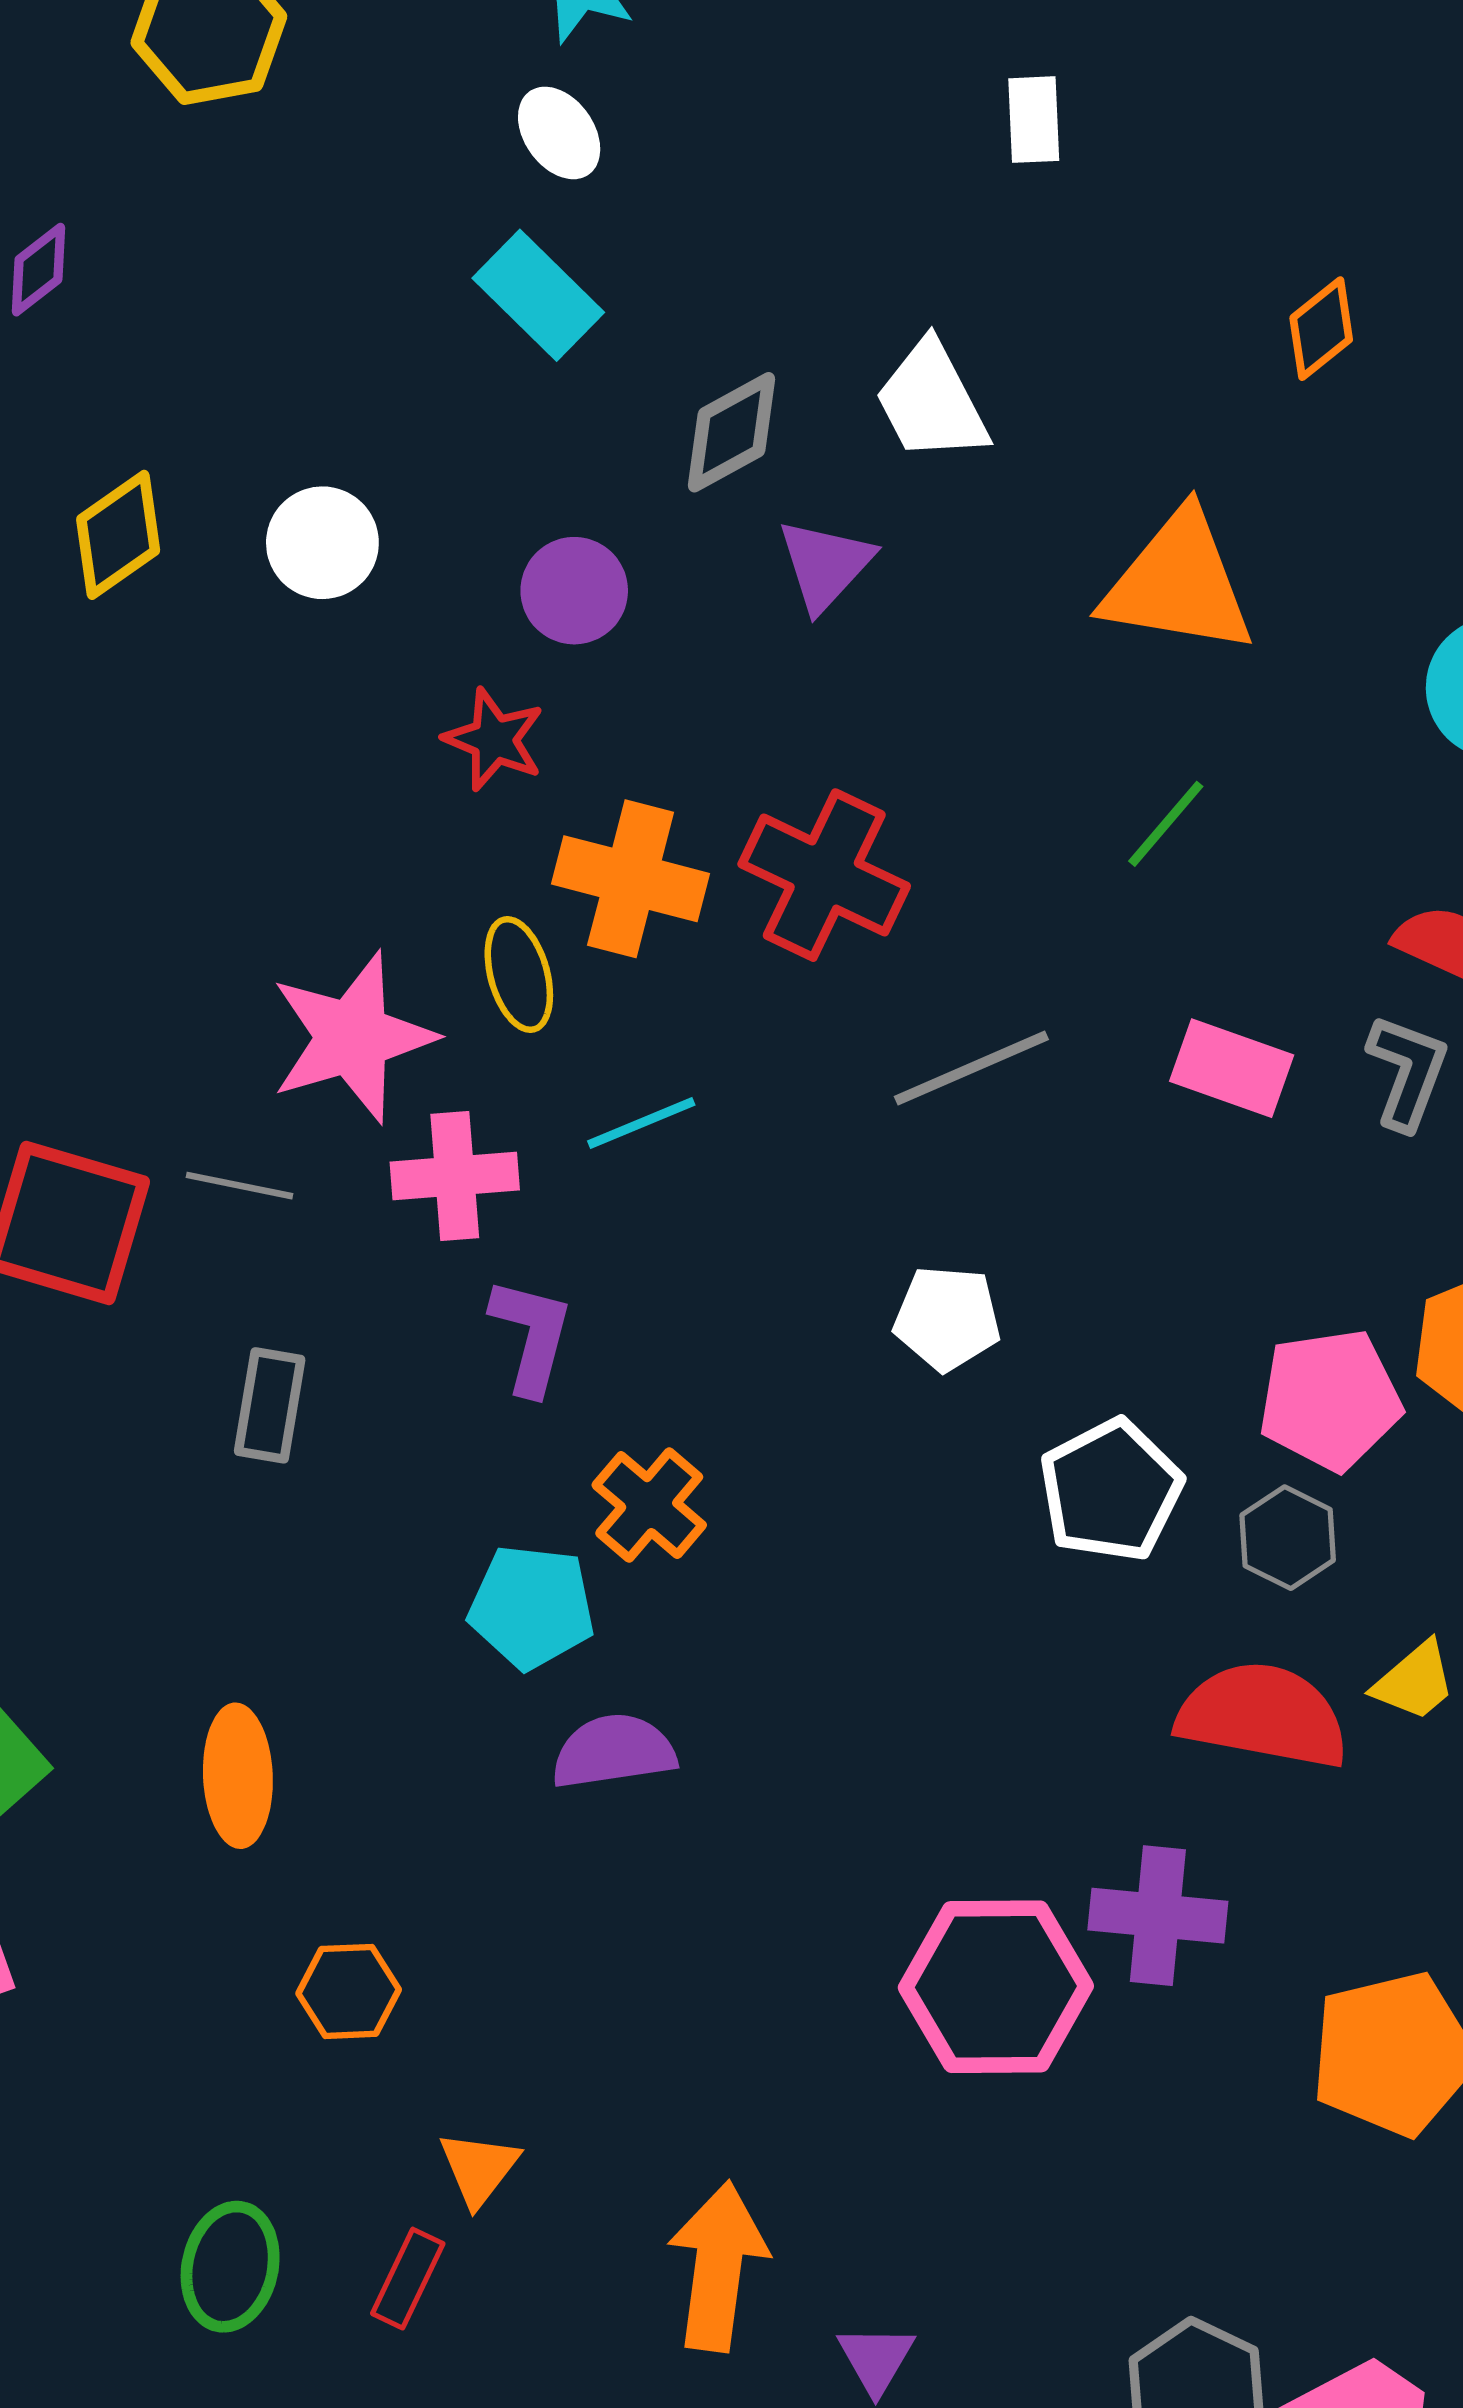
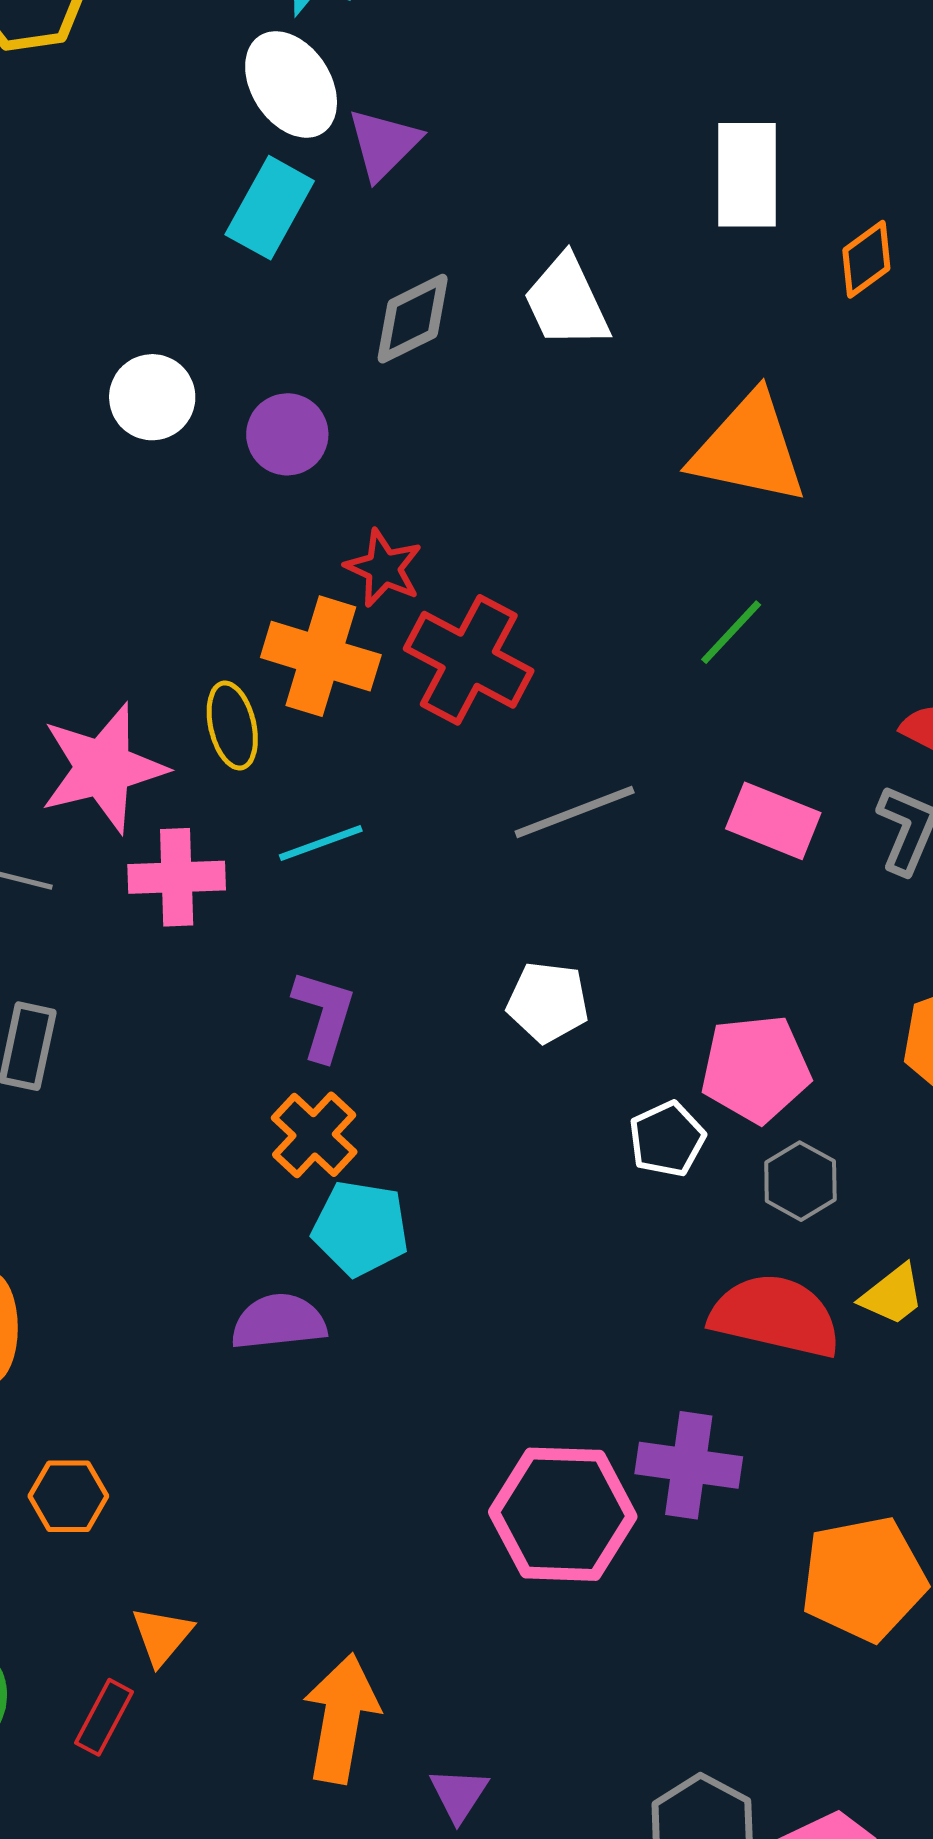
white rectangle: (1034, 120) -> (747, 175), moved, size x1.6
white ellipse: (559, 133) -> (291, 84), size x1.5
cyan rectangle: (538, 295) -> (270, 208), turned 72
white circle: (322, 543) -> (152, 397), moved
purple triangle: (825, 565) -> (384, 144), moved
red star: (494, 739) -> (384, 568), moved
purple L-shape: (531, 1336) -> (324, 1015), moved
pink pentagon: (1330, 1400) -> (756, 1069), moved
white pentagon: (1111, 1490) -> (667, 1139), size x0.7
cyan pentagon: (532, 1607) -> (361, 1228), moved

